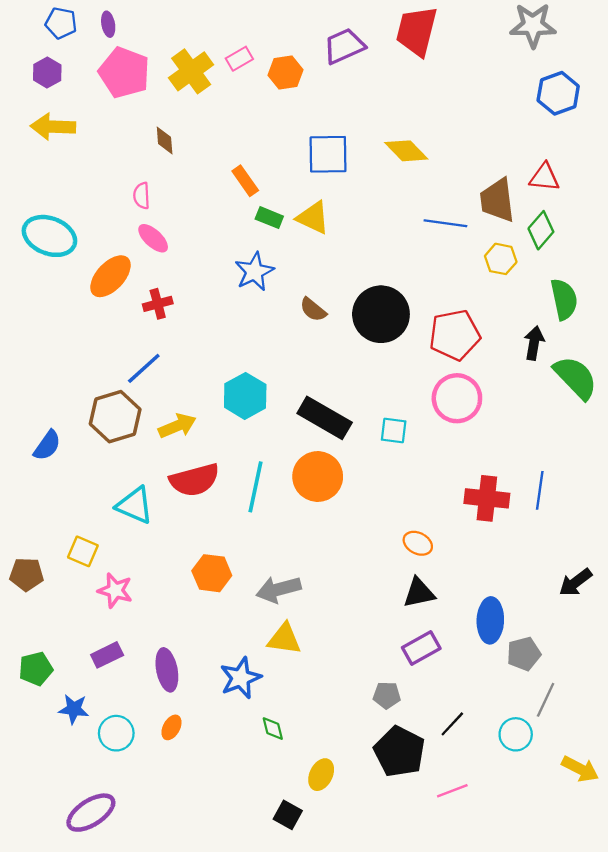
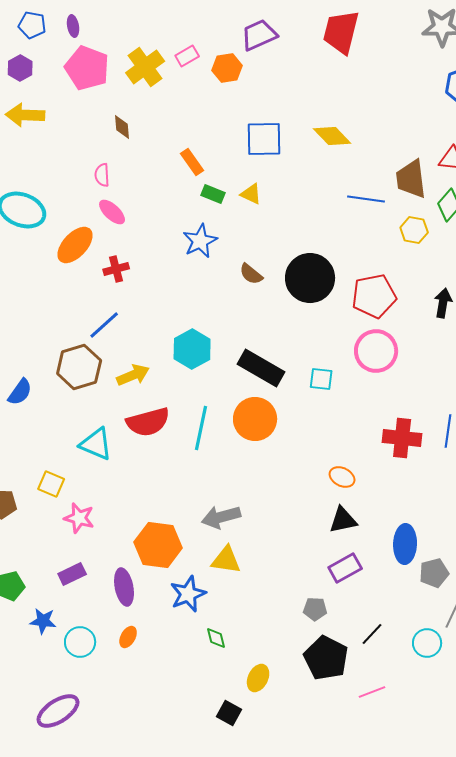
purple trapezoid: (344, 46) -> (259, 35), moved
yellow triangle: (313, 218) -> (251, 194), size x0.7
orange hexagon: (212, 573) -> (158, 545), moved, size x1.4

